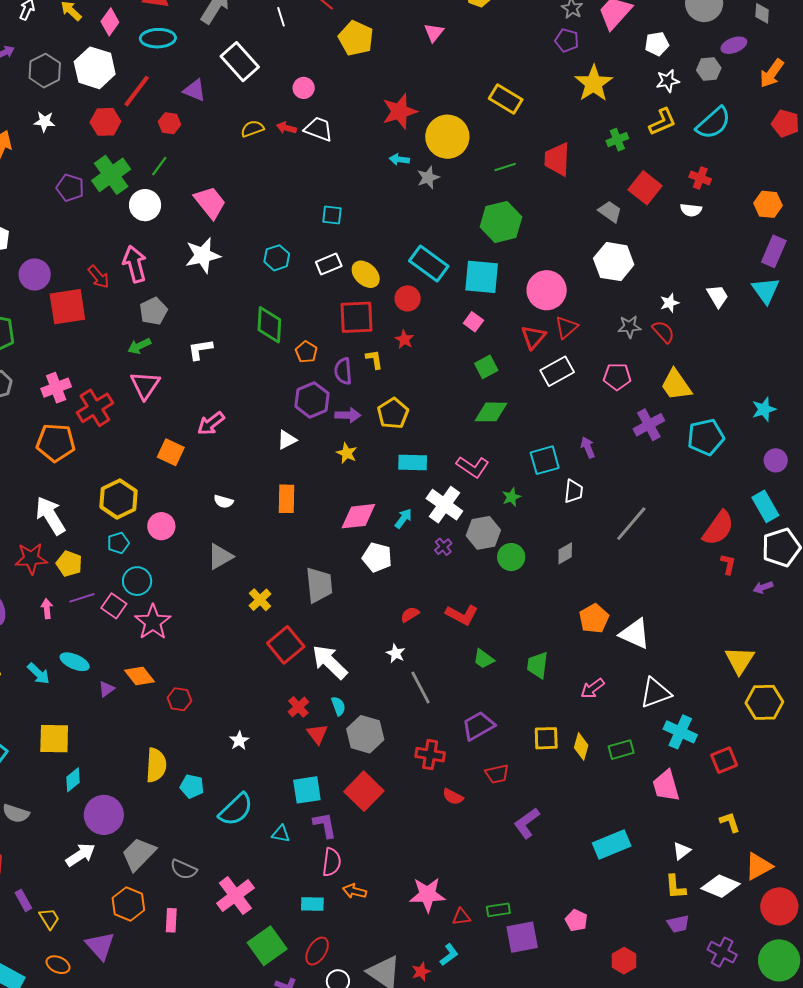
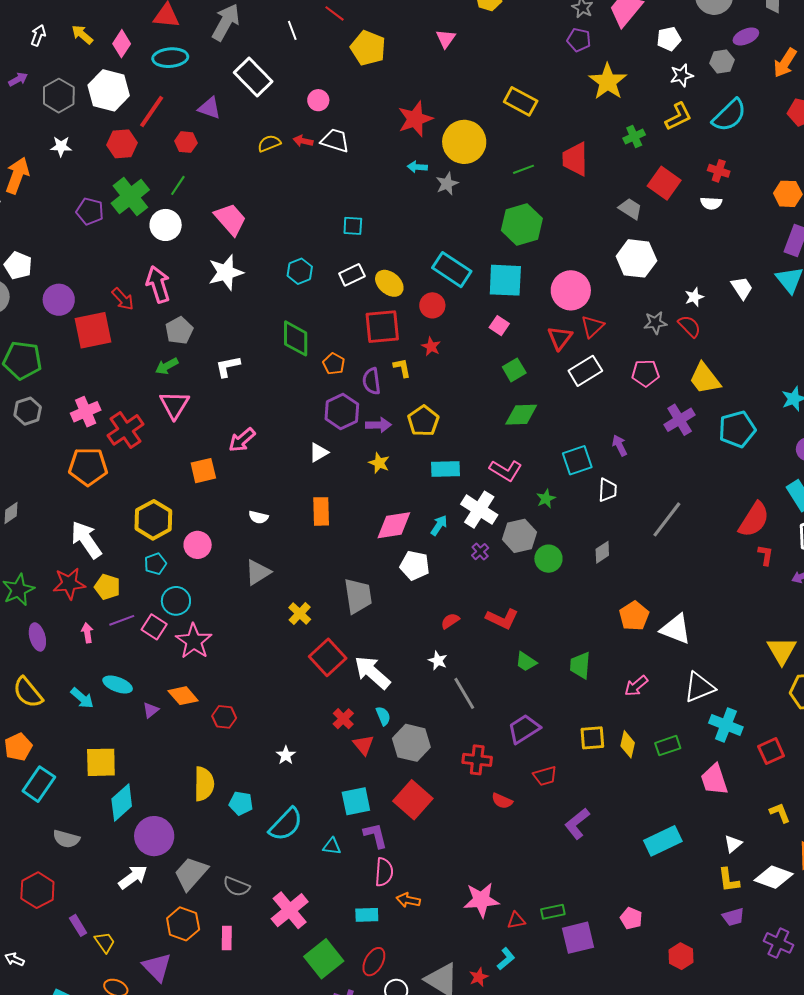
orange square: (171, 452) -> (203, 471), turned -36
cyan diamond: (73, 780) -> (122, 802), size x1.5

